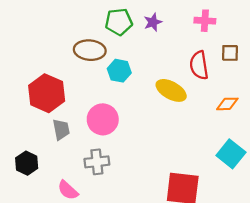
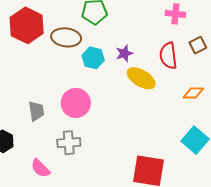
purple star: (153, 22) -> (124, 53), moved
brown square: (230, 53) -> (198, 45), turned -30
red hexagon: (47, 93) -> (27, 25), moved

